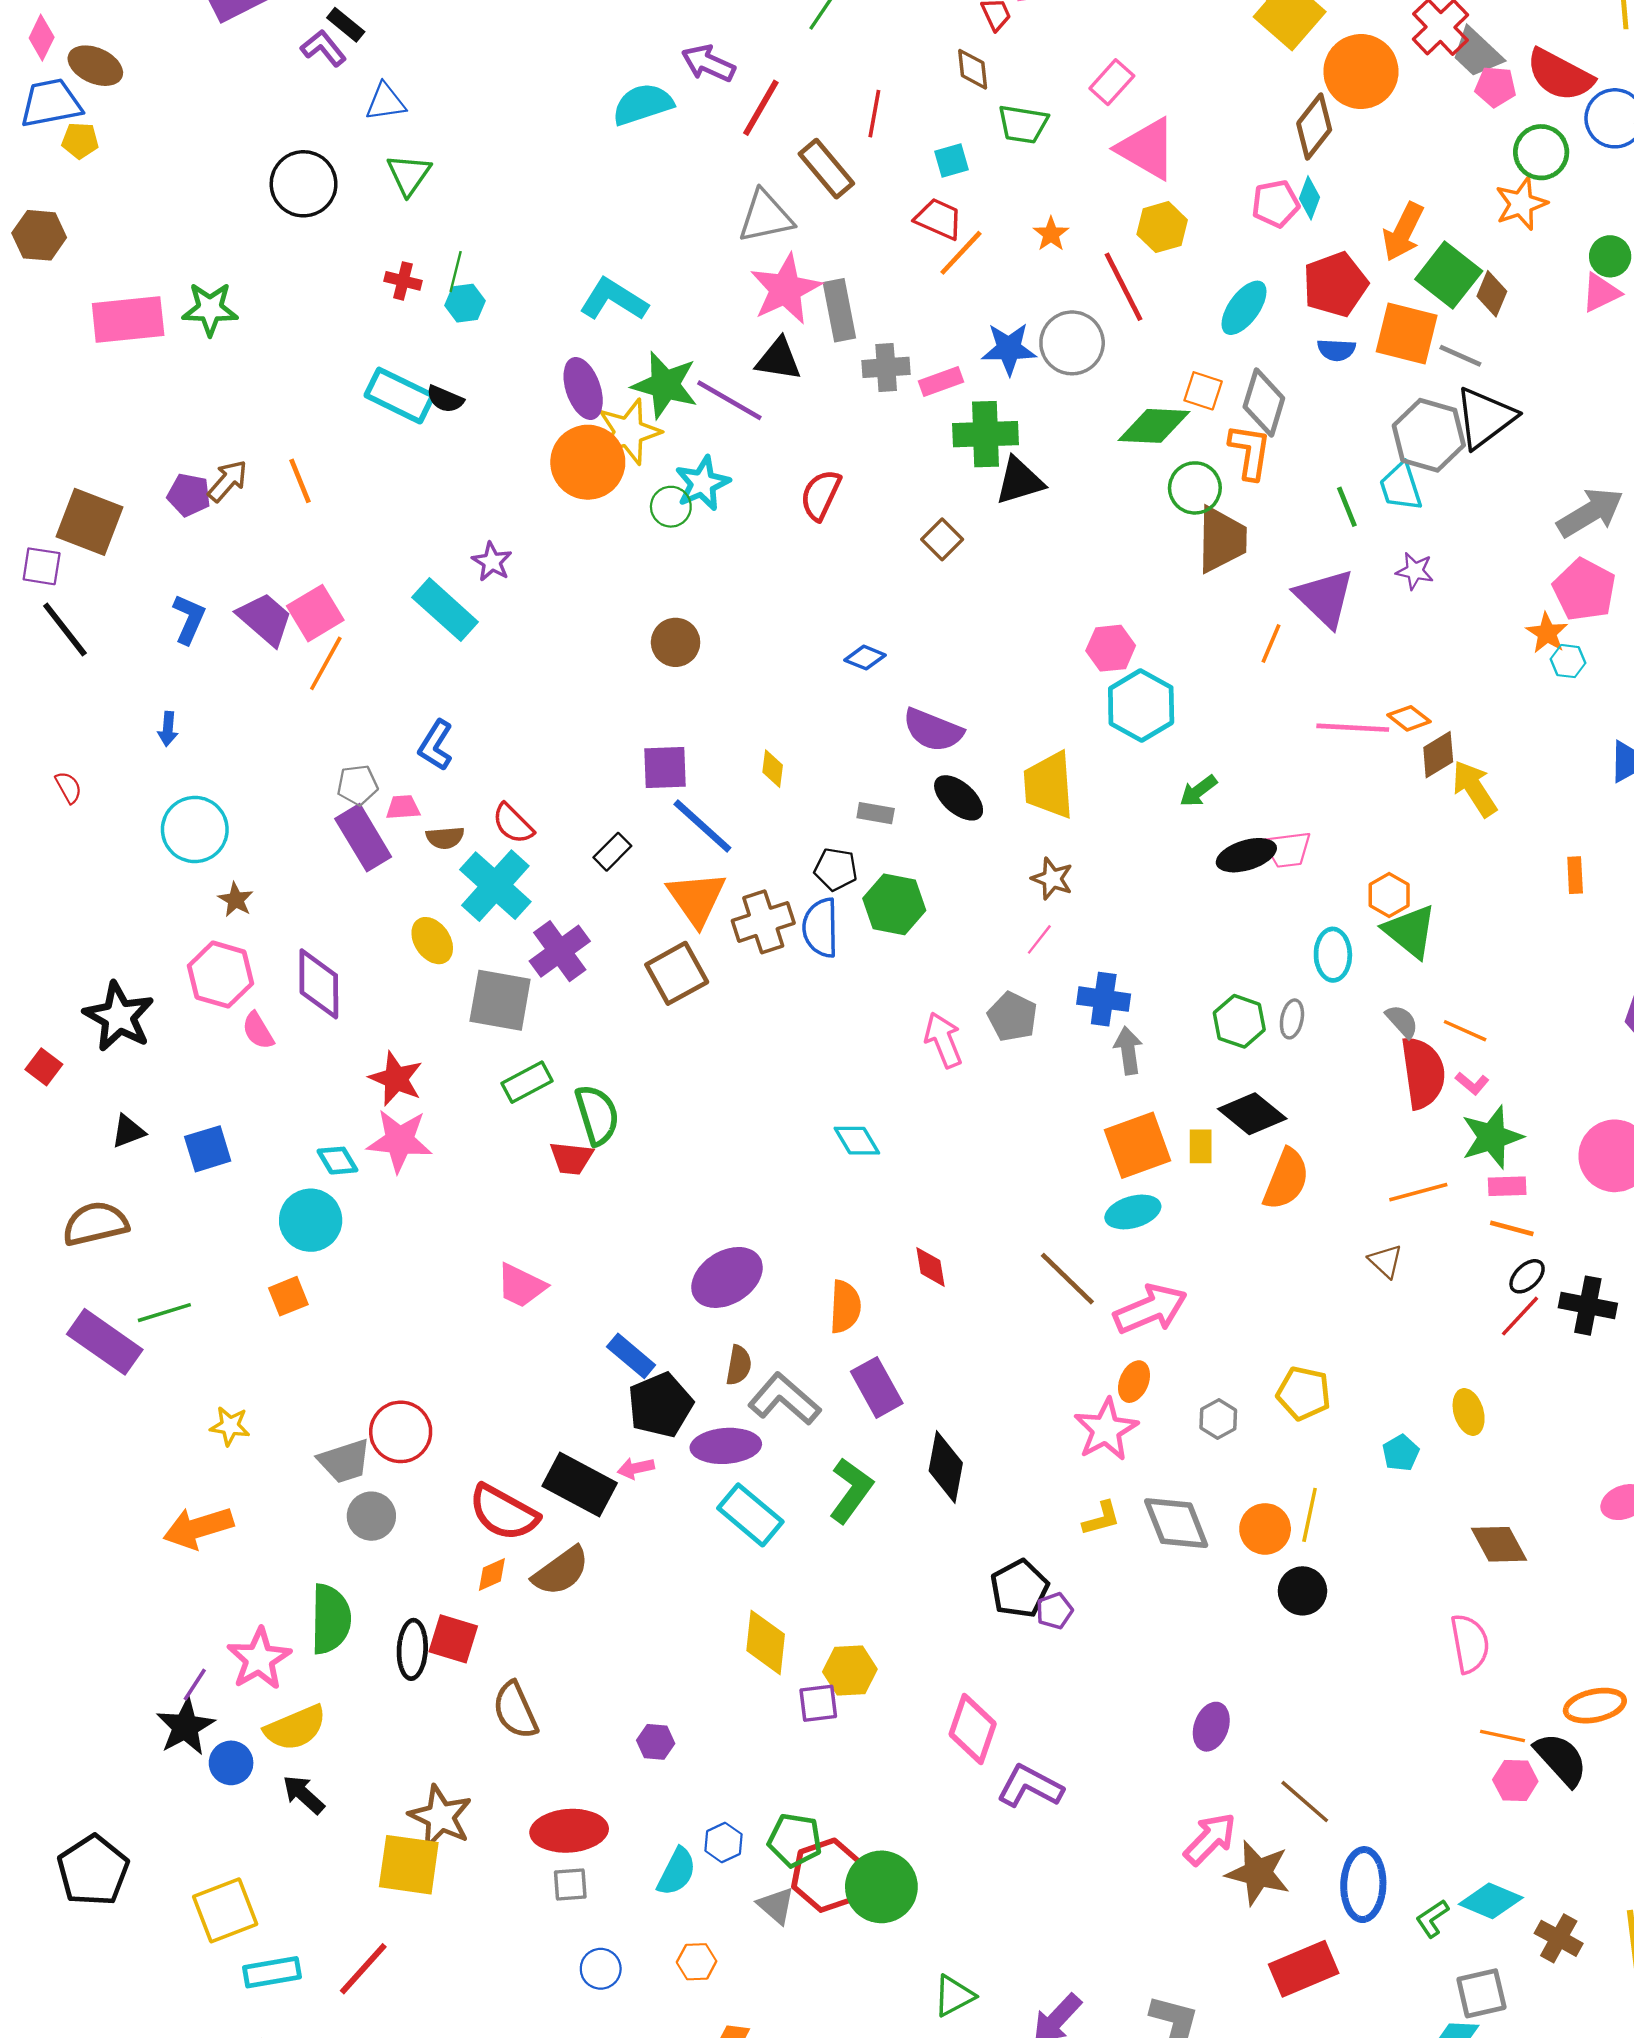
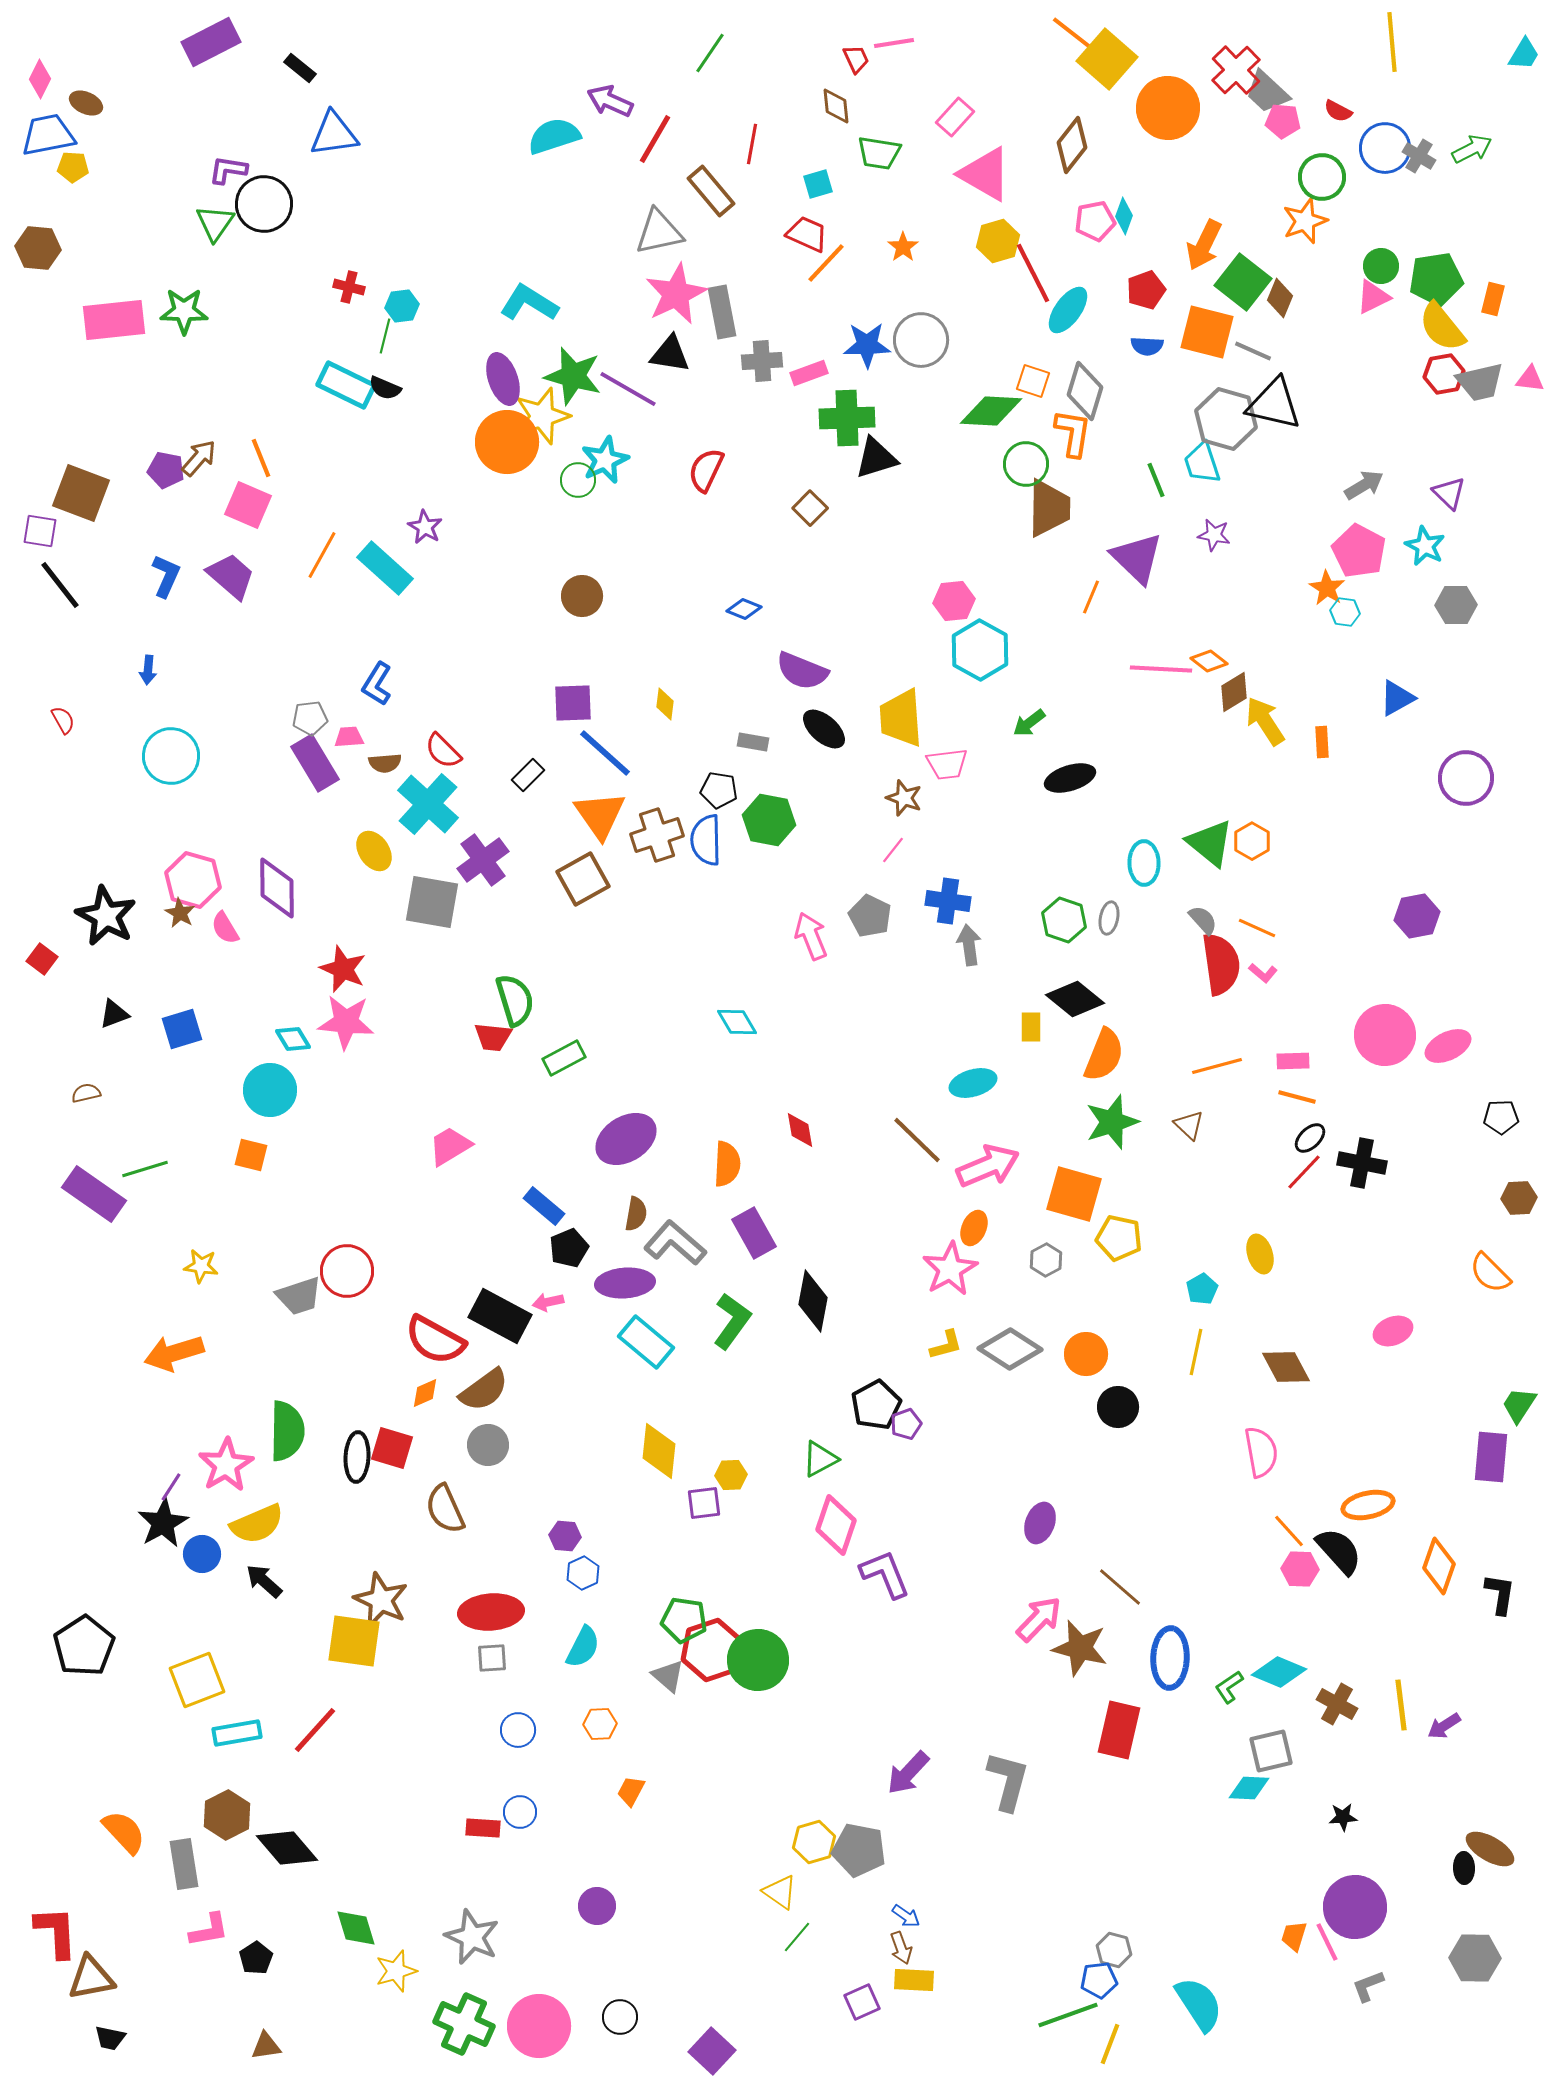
purple L-shape: (323, 48) -> (228, 170), moved, turned -42
brown ellipse: (95, 66) -> (86, 103), size x0.7
red semicircle: (1560, 75) -> (1338, 111), size x0.5
blue triangle: (385, 102) -> (334, 134), size x1.4
brown diamond: (1314, 126) -> (1072, 145), moved
green triangle: (409, 174) -> (215, 223), moved
green line: (456, 272) -> (385, 336), moved
red pentagon: (1335, 284) -> (1146, 290), size x0.7
red line: (1124, 287) -> (1033, 273), moved
black triangle: (1485, 418) -> (1274, 404), turned 50
gray arrow: (1590, 512) -> (1364, 485), size x0.7
pink square: (315, 613) -> (248, 505), moved, turned -36
orange line: (326, 663) -> (322, 555), moved
pink trapezoid: (1287, 849) -> (947, 764), moved
orange rectangle: (1575, 875) -> (1322, 742), moved
orange hexagon: (1389, 895) -> (1252, 841), moved
brown star: (236, 900) -> (180, 913), moved
green rectangle: (527, 1082) -> (564, 1058), moved
green star: (1492, 1137) -> (1112, 1122), moved
orange square: (1138, 1145) -> (1074, 1194), moved, turned 36
brown semicircle: (95, 1224) -> (86, 1093), size x0.5
pink trapezoid: (521, 1286) -> (450, 1146), turned 123
orange square: (288, 1296) -> (251, 1155), turned 36
black pentagon: (660, 1405) -> (569, 1248), size x0.7
yellow line: (1310, 1515) -> (1196, 1352), moved
gray circle: (371, 1516) -> (488, 1445), moved
gray diamond: (1176, 1523) -> (1010, 1349), turned -36
yellow hexagon: (850, 1670) -> (731, 1475), size x0.7
orange line: (1503, 1736) -> (1289, 1531), turned 36
purple L-shape: (1030, 1786) -> (885, 1574), turned 40
blue hexagon: (723, 1842) -> (583, 1573), moved
red rectangle: (1304, 1969) -> (1119, 1730), turned -54
green triangle: (954, 1996) -> (820, 1459), moved

